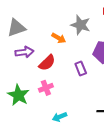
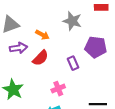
orange arrow: (59, 38) -> (42, 35), moved
pink cross: (46, 88) -> (58, 89), moved

